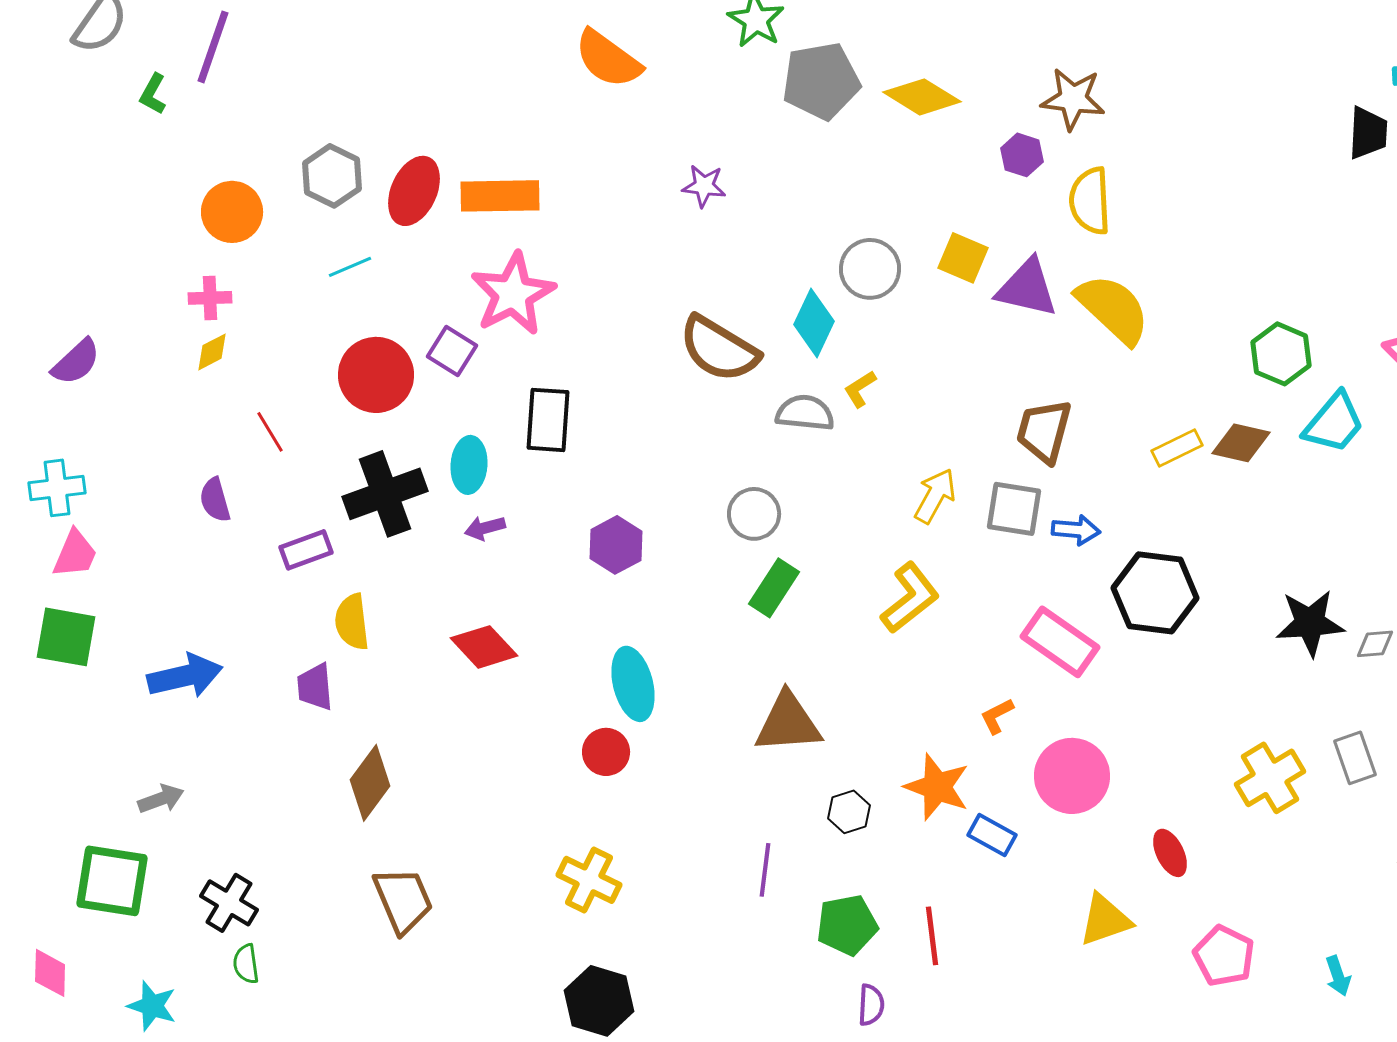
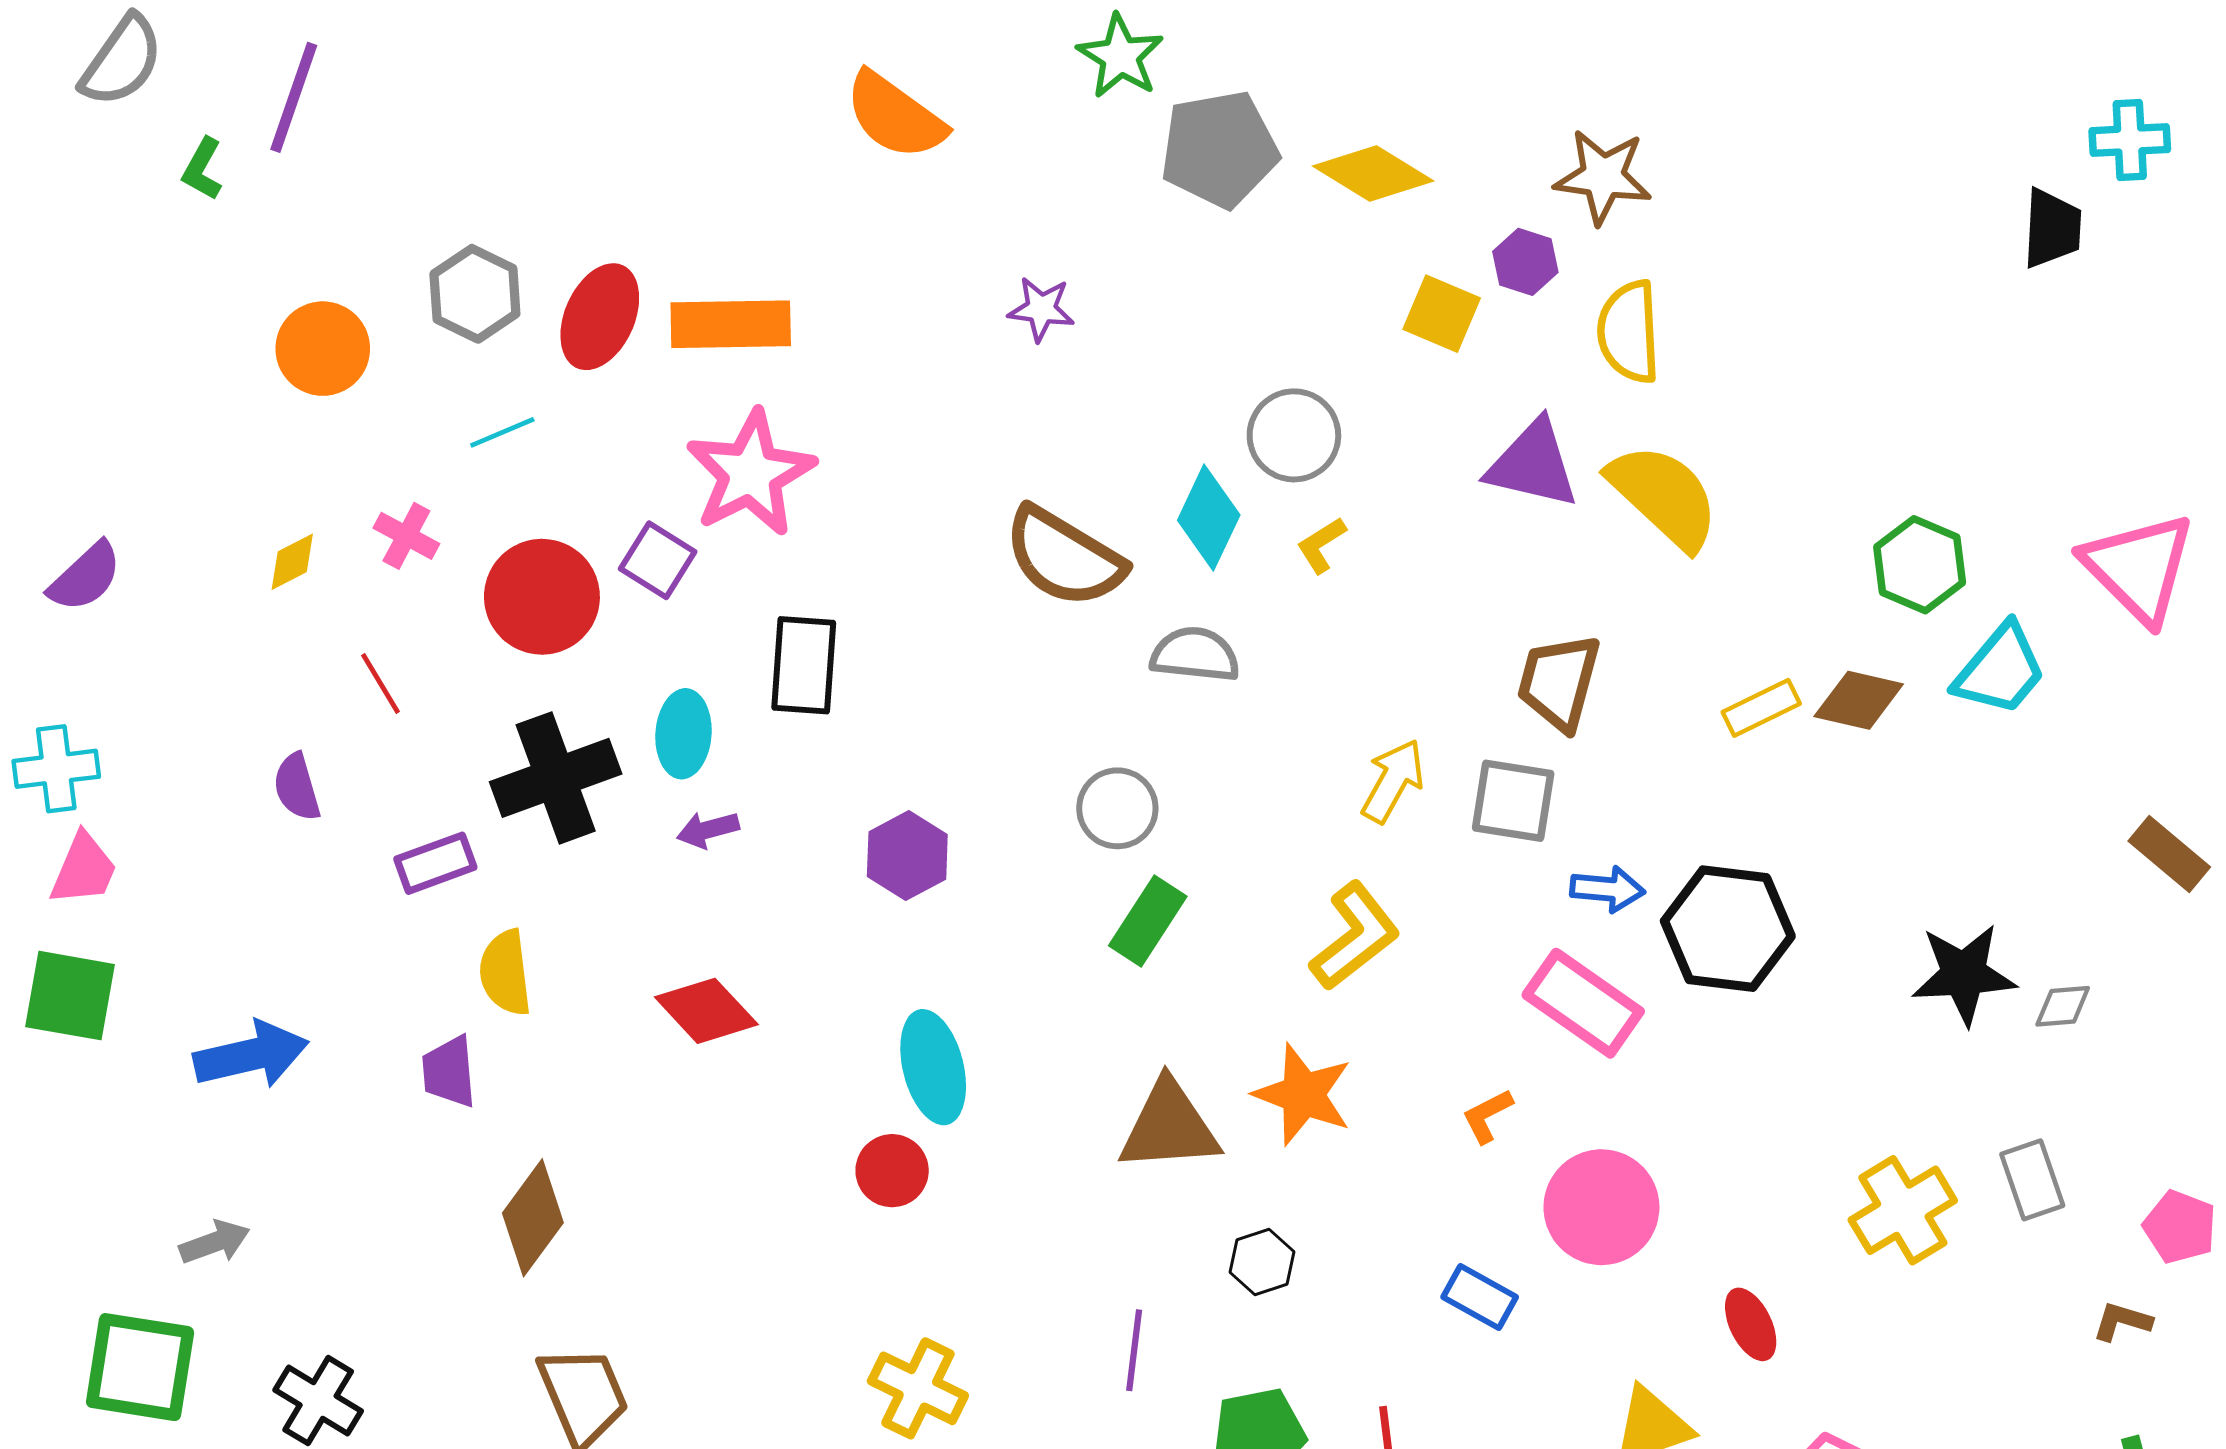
yellow square: (963, 258) -> (1442, 314), moved
pink cross: (210, 298) -> (406, 536), moved, turned 30
yellow L-shape: (860, 389) -> (1321, 545), moved
blue arrow: (1076, 530) -> (1608, 889), moved
orange star: (937, 787) -> (1303, 1095), moved
yellow cross: (589, 880) -> (918, 1388), moved

